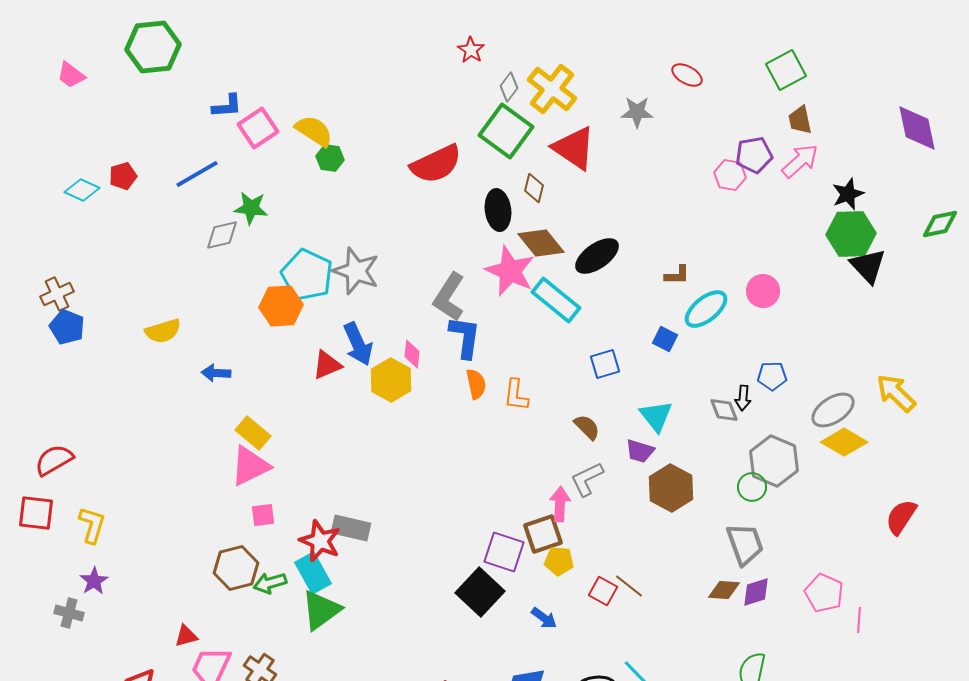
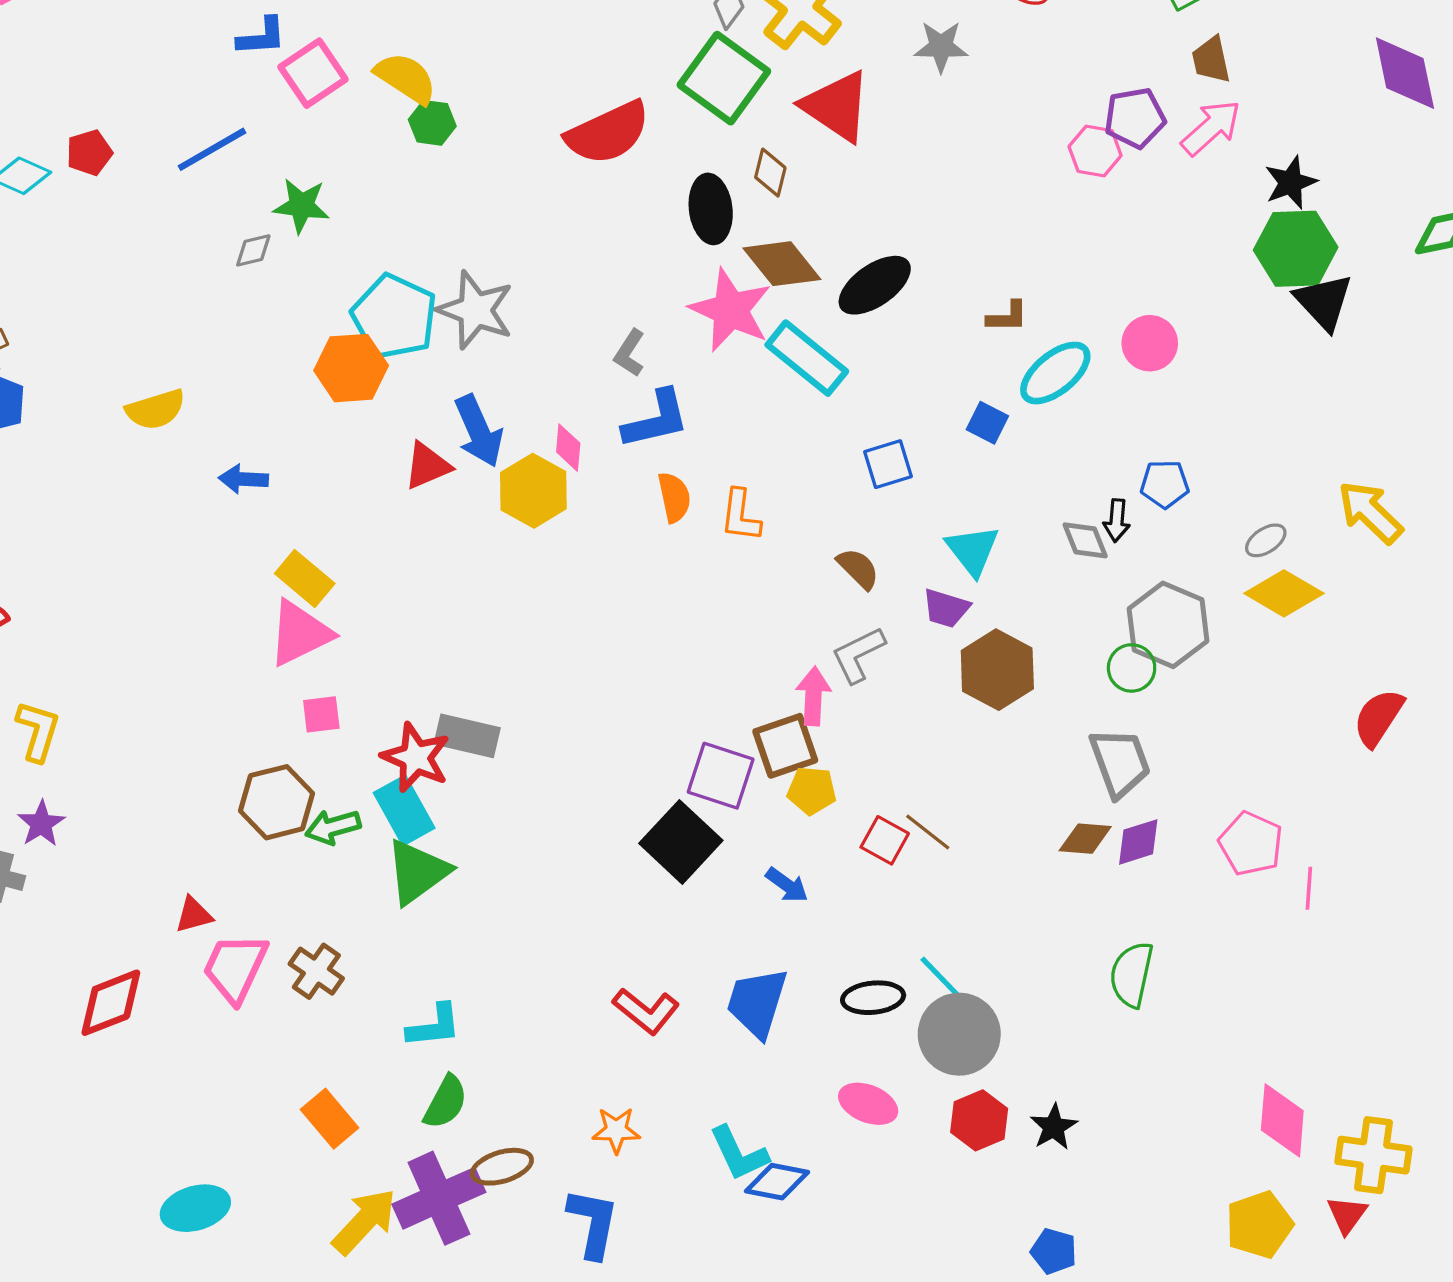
gray diamond: (222, 235) -> (253, 250), size x0.7
gray L-shape: (449, 297) -> (629, 353), size x0.6
blue L-shape: (465, 337) -> (656, 419), turned 69
gray ellipse: (833, 410) -> (1266, 540), size x0.6

